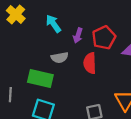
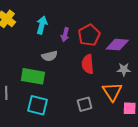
cyan arrow: (53, 24) -> (42, 25), turned 54
red semicircle: (90, 63) -> (88, 64), moved

